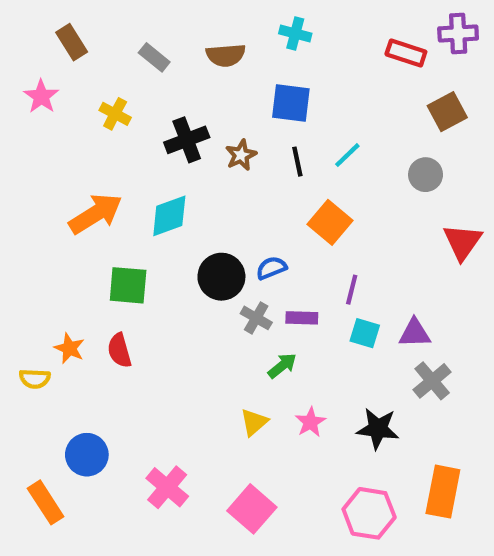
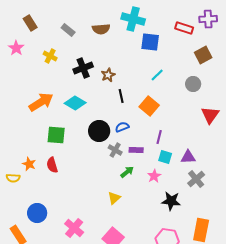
cyan cross: (295, 33) -> (133, 19), size x1.6
blue square: (291, 103) -> (150, 42), moved
black line: (297, 162) -> (121, 96), moved
cyan diamond: (169, 216) -> (75, 103), turned 50
pink star: (310, 422) -> (154, 176), moved

